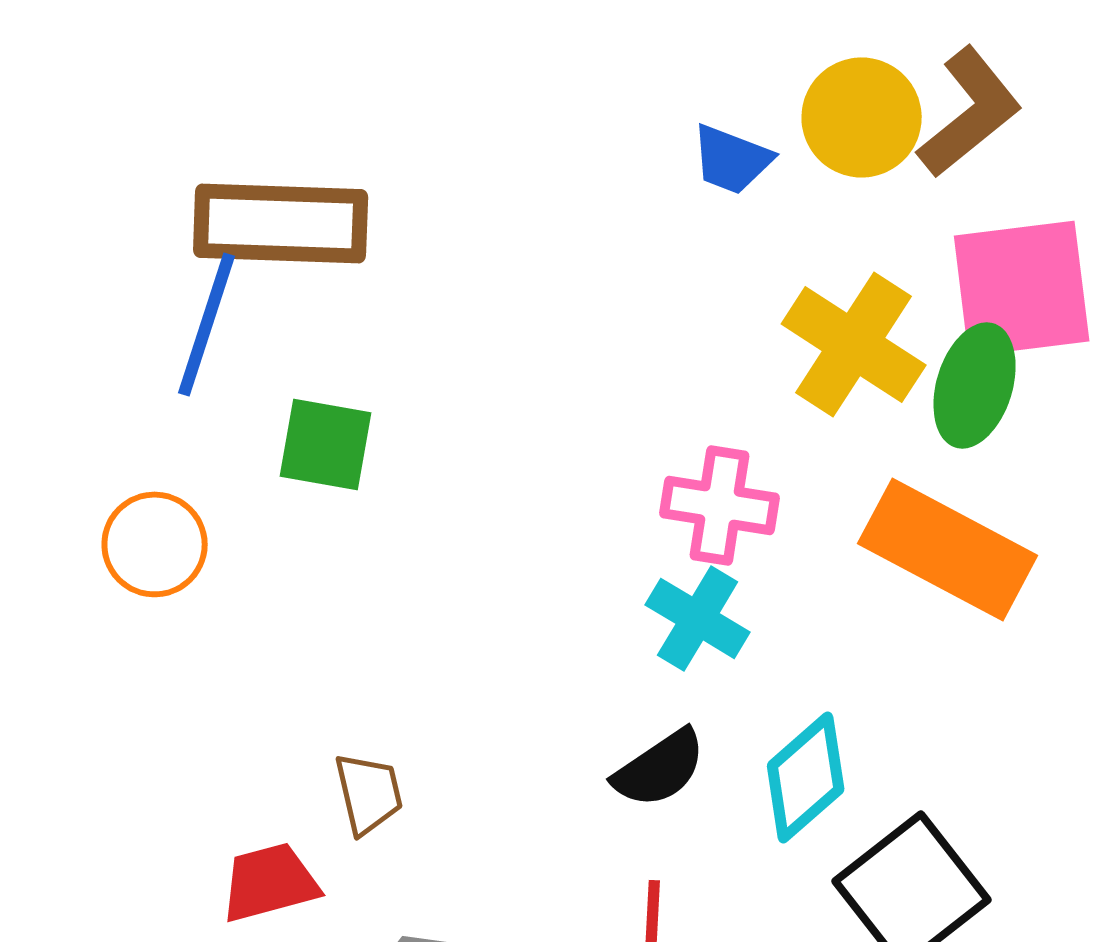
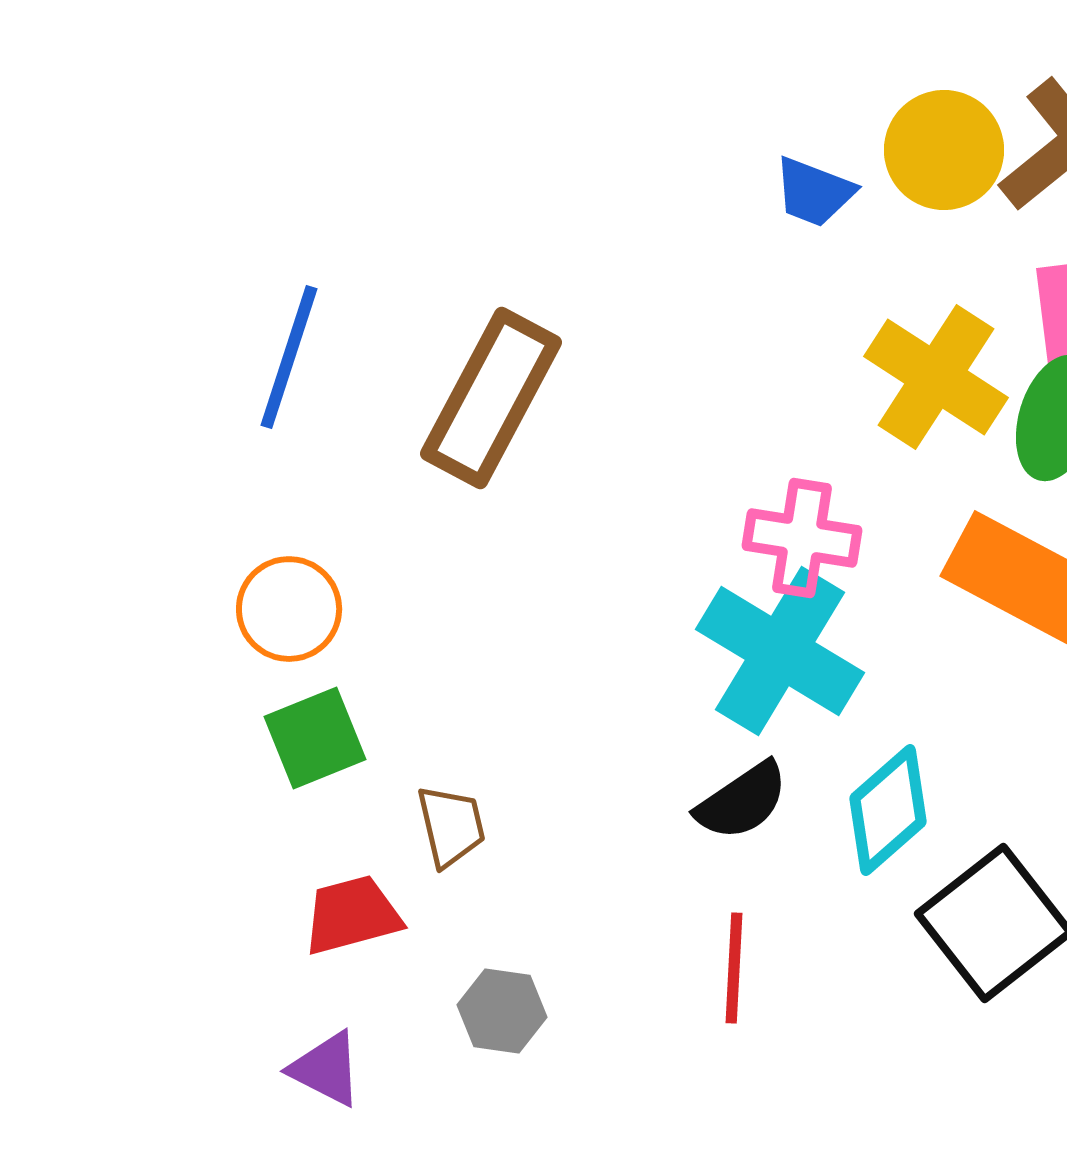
brown rectangle: (281, 223) -> (491, 398), moved, turned -64
green square: (326, 444) -> (315, 738), moved, turned -32
orange circle: (155, 544) -> (289, 609), moved
cyan cross: (698, 618) -> (780, 651), size x1.6

